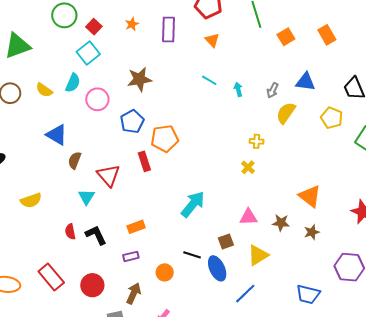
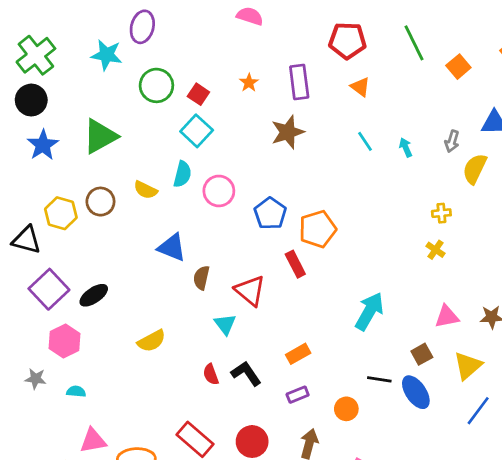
brown star: (139, 79) -> (288, 132), moved
cyan line: (209, 80) -> (365, 141), turned 35
blue line: (245, 294) -> (478, 411), moved

